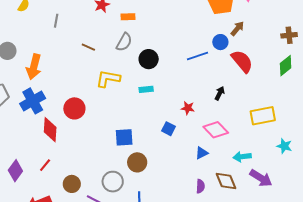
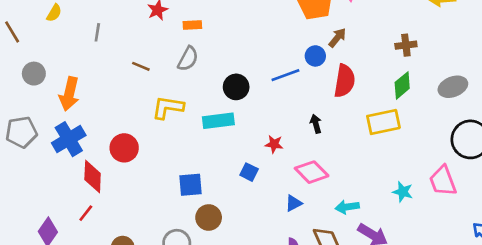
black circle: (149, 59) -> (236, 87), moved
red semicircle: (242, 61) -> (345, 81), turned 50
cyan rectangle: (146, 89) -> (218, 121), size x1.6
black arrow: (220, 93) -> (316, 124), turned -40
yellow rectangle: (263, 116) -> (383, 122), moved
red line: (45, 165) -> (86, 213), moved

